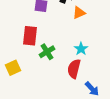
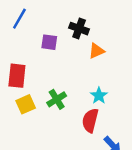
red rectangle: (30, 36) -> (17, 76), moved
yellow square: (13, 68) -> (26, 104), moved

